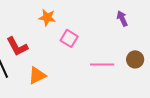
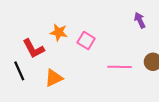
orange star: (47, 17) -> (59, 32), moved

